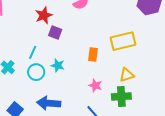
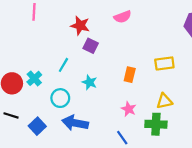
red star: (44, 15) -> (80, 26), turned 30
yellow rectangle: (123, 41) -> (164, 63), size x0.7
cyan circle: (36, 72) -> (60, 98), moved

